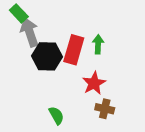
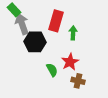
red rectangle: (74, 50) -> (56, 21), moved
green semicircle: (56, 115) -> (52, 70), moved

